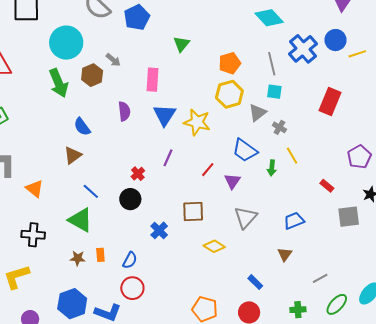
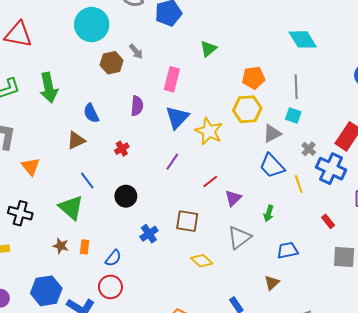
blue cross: (303, 49) -> (331, 169), moved, turned -36
green arrow: (59, 83) -> (49, 88), moved
gray cross: (279, 127) -> (309, 149), moved
blue trapezoid: (245, 150) -> (272, 166), moved
green arrow: (272, 168) -> (269, 213), moved
red cross: (138, 174) -> (122, 149), moved

